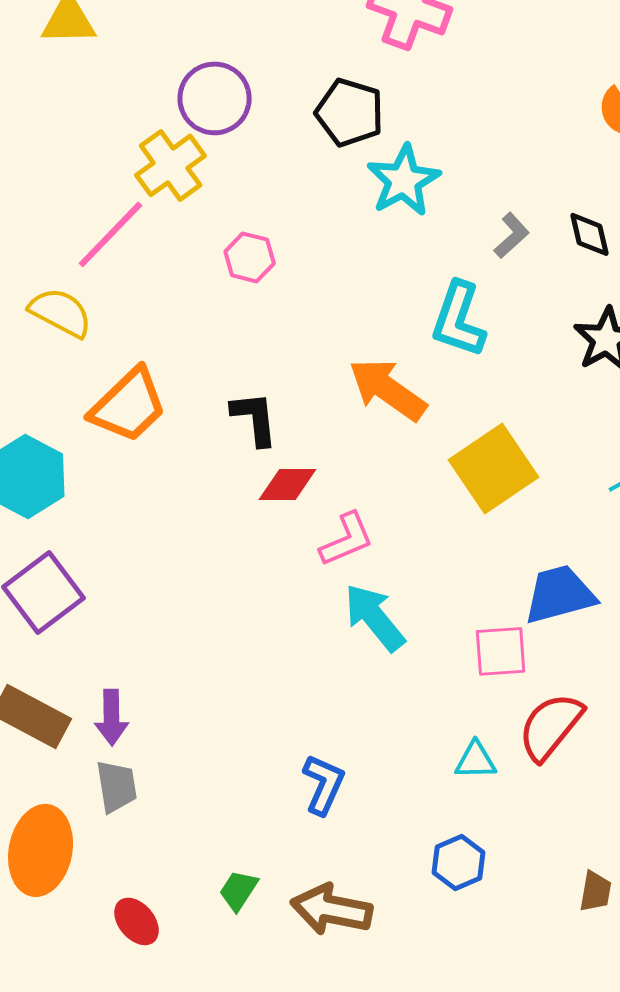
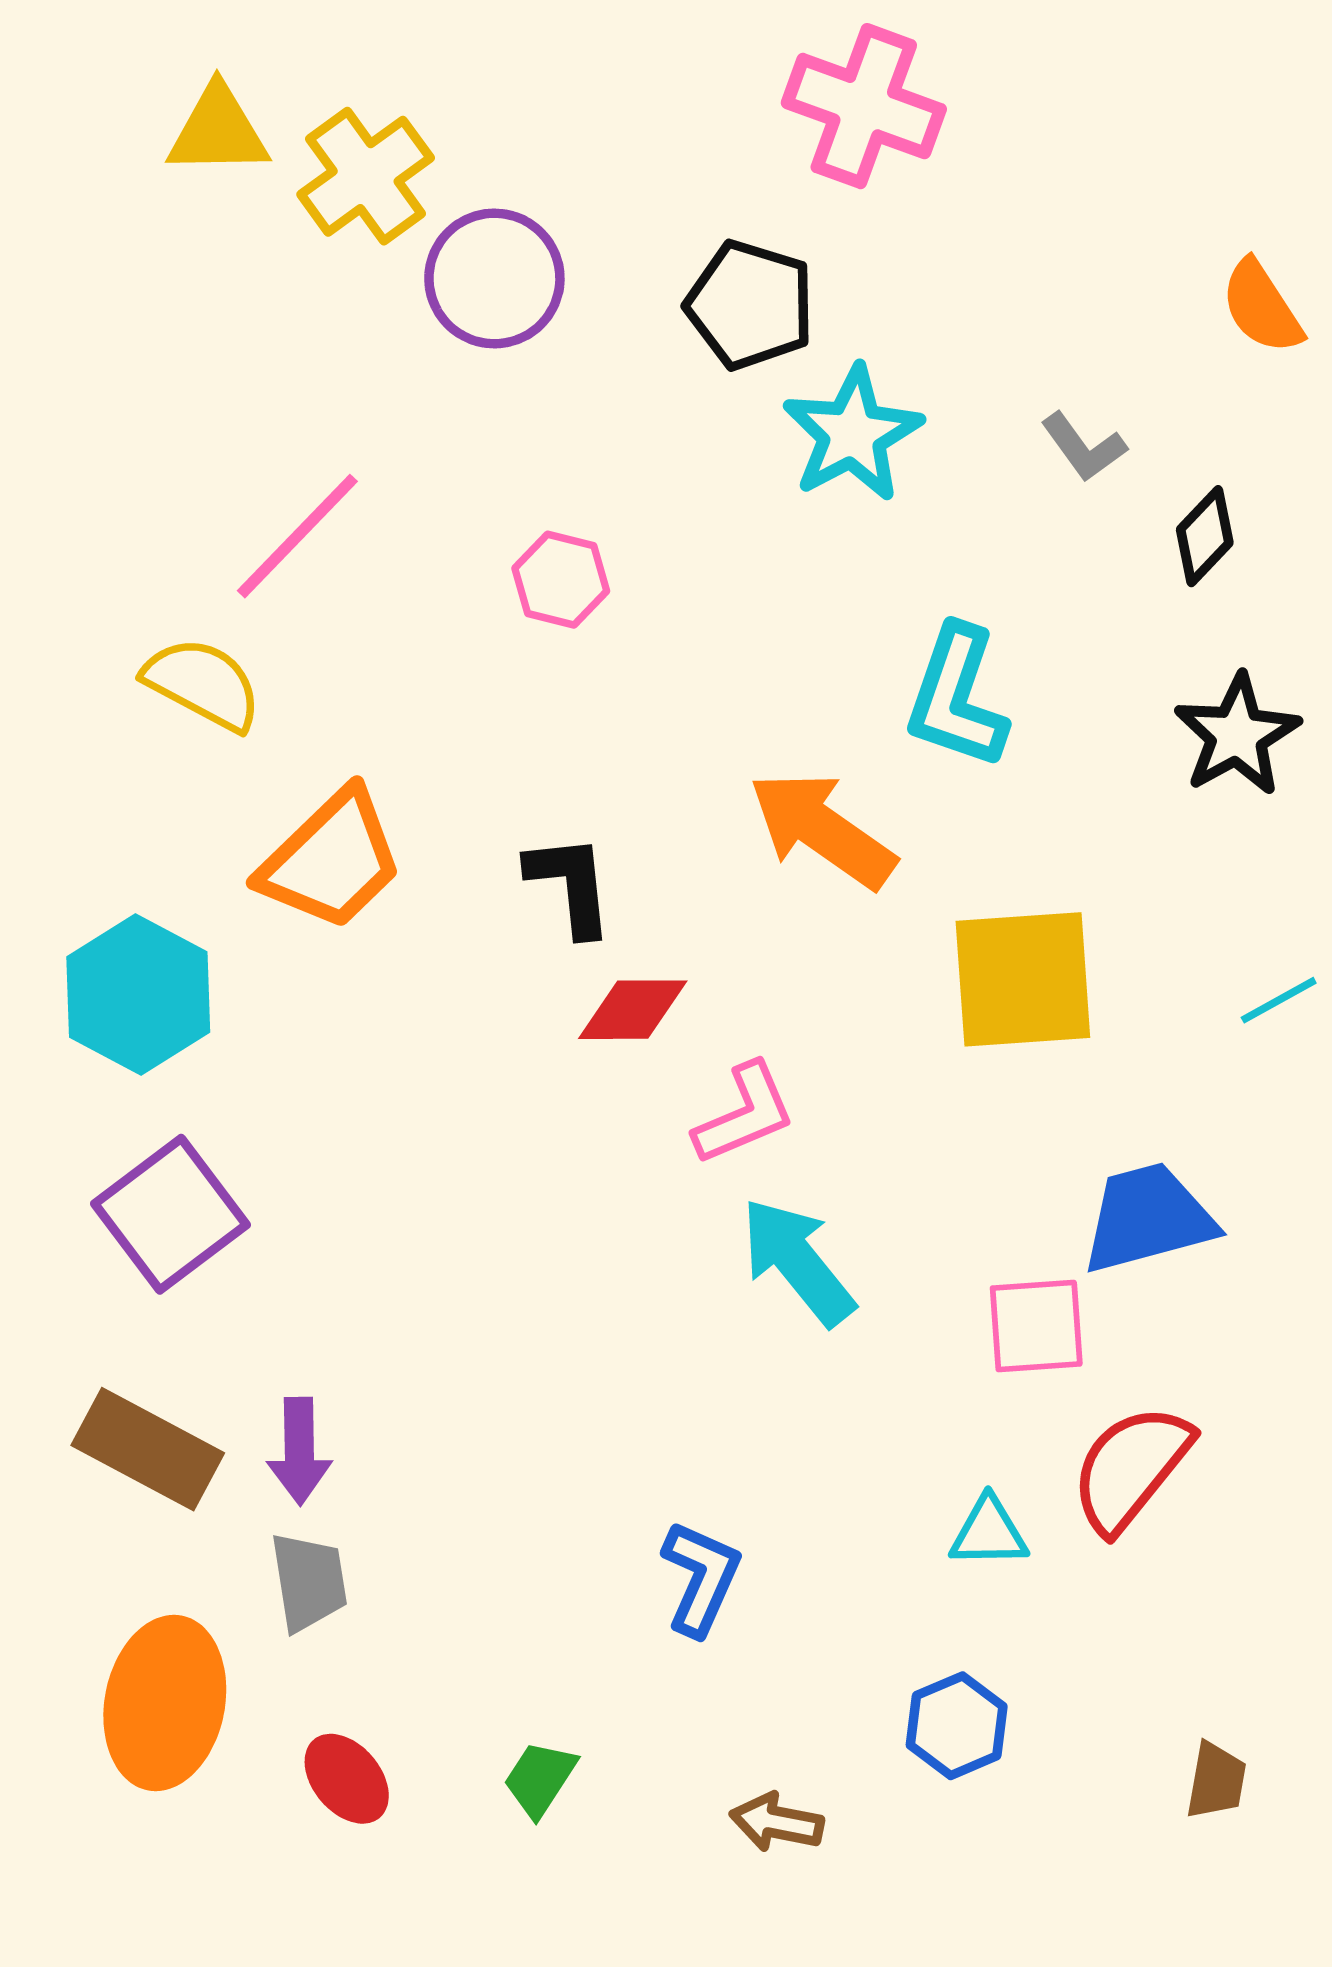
yellow cross: (171, 165) -> (366, 176), moved
black diamond: (590, 234) -> (1205, 536), turned 57
gray L-shape: (512, 235) -> (1084, 447), moved, turned 96
yellow square: (494, 468) -> (1023, 979), turned 30
brown arrow: (332, 909) -> (777, 1822), moved, size x0.6
red ellipse: (137, 921) -> (347, 1779), moved

